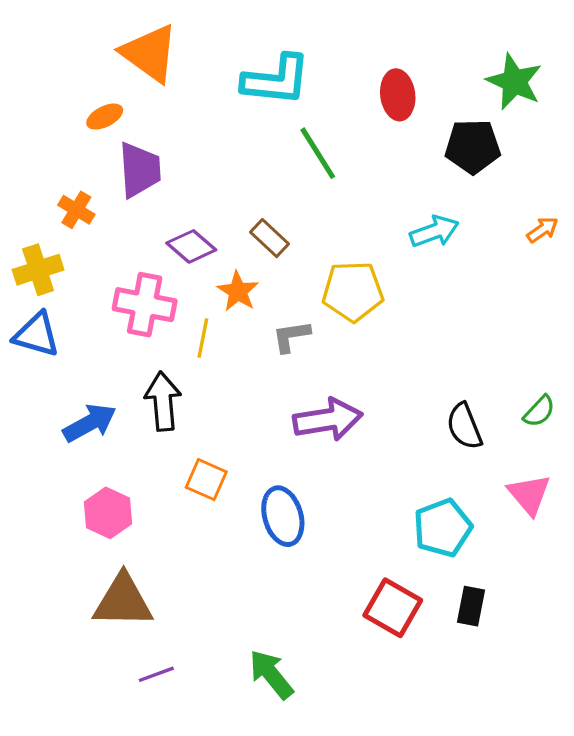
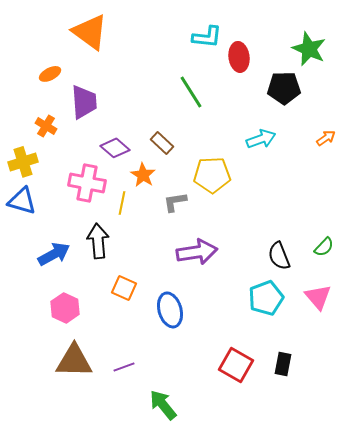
cyan L-shape: (276, 80) -> (207, 37), moved, size x0.7
orange ellipse: (105, 117) -> (50, 74), moved
cyan pentagon: (443, 528) -> (266, 298), moved
purple line: (156, 674) -> (124, 367), moved

